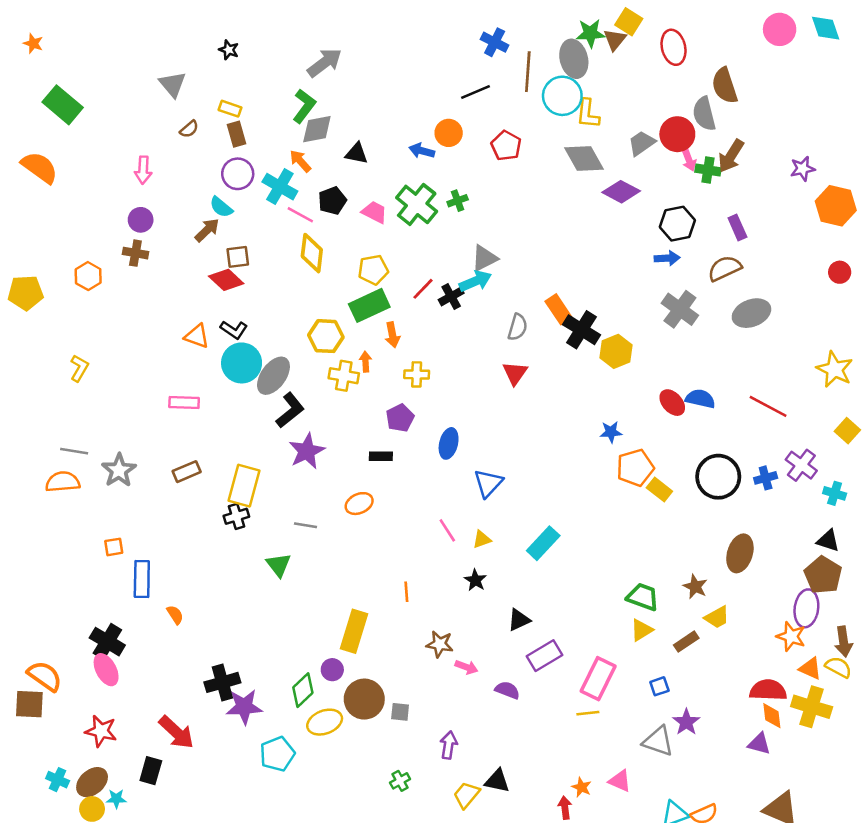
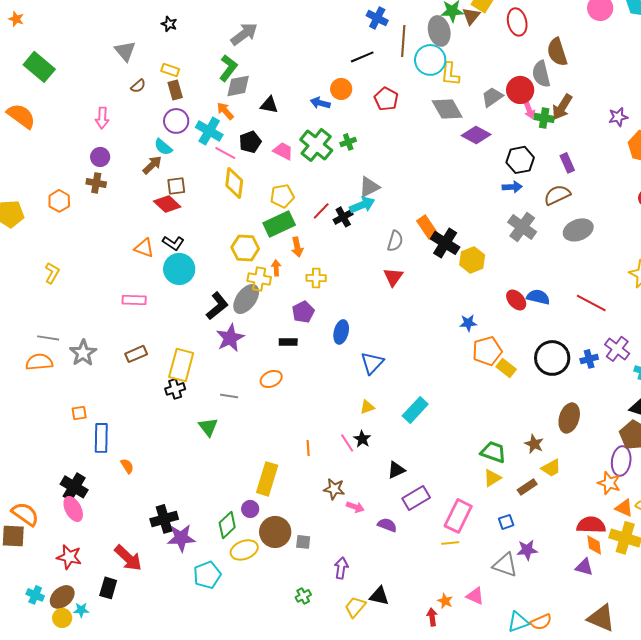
gray ellipse: (273, 376) -> (246, 299), moved
pink line: (447, 530) -> (347, 443), moved
purple star: (686, 722) -> (527, 550), turned 30

